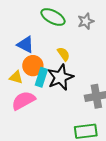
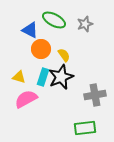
blue triangle: (25, 44) -> (30, 30), moved
orange circle: (33, 66) -> (41, 49), moved

